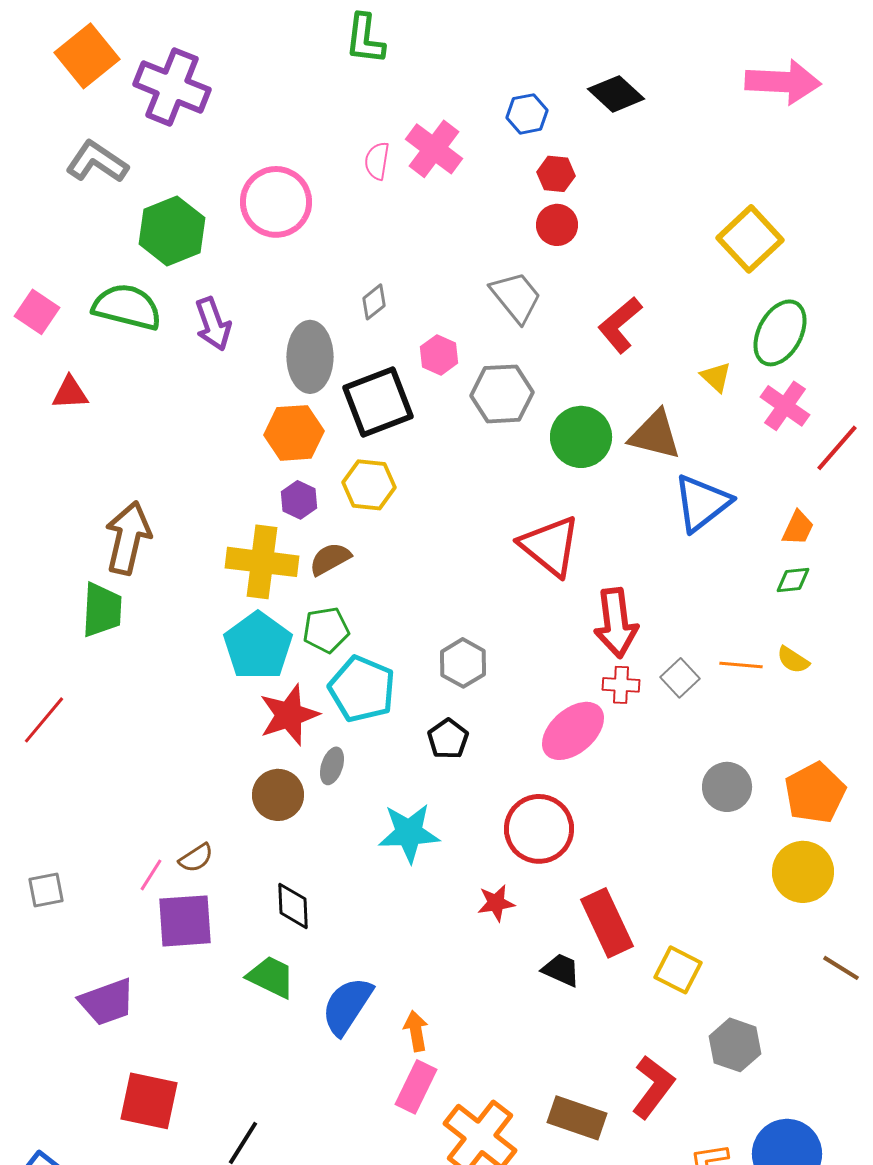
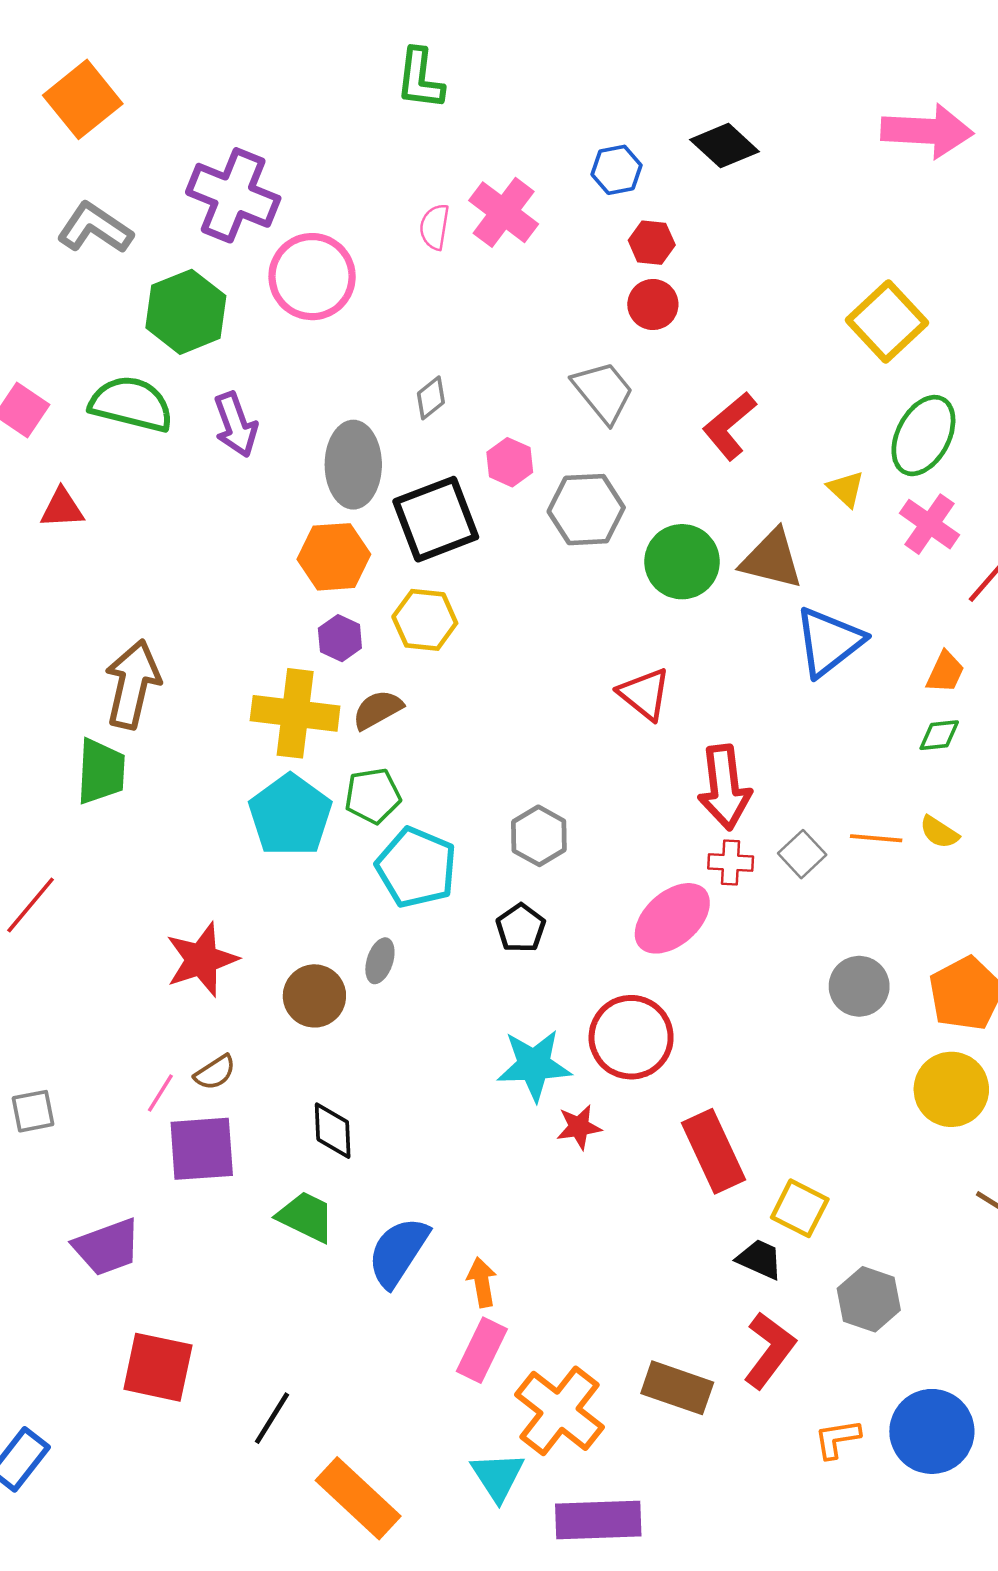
purple cross: (172, 87) -> (233, 195), moved
red triangle: (550, 546) -> (644, 694), size x0.7
red star: (289, 715) -> (202, 960), moved
cyan star: (409, 833) -> (534, 1065), moved
black trapezoid: (561, 970) -> (760, 1259), moved

